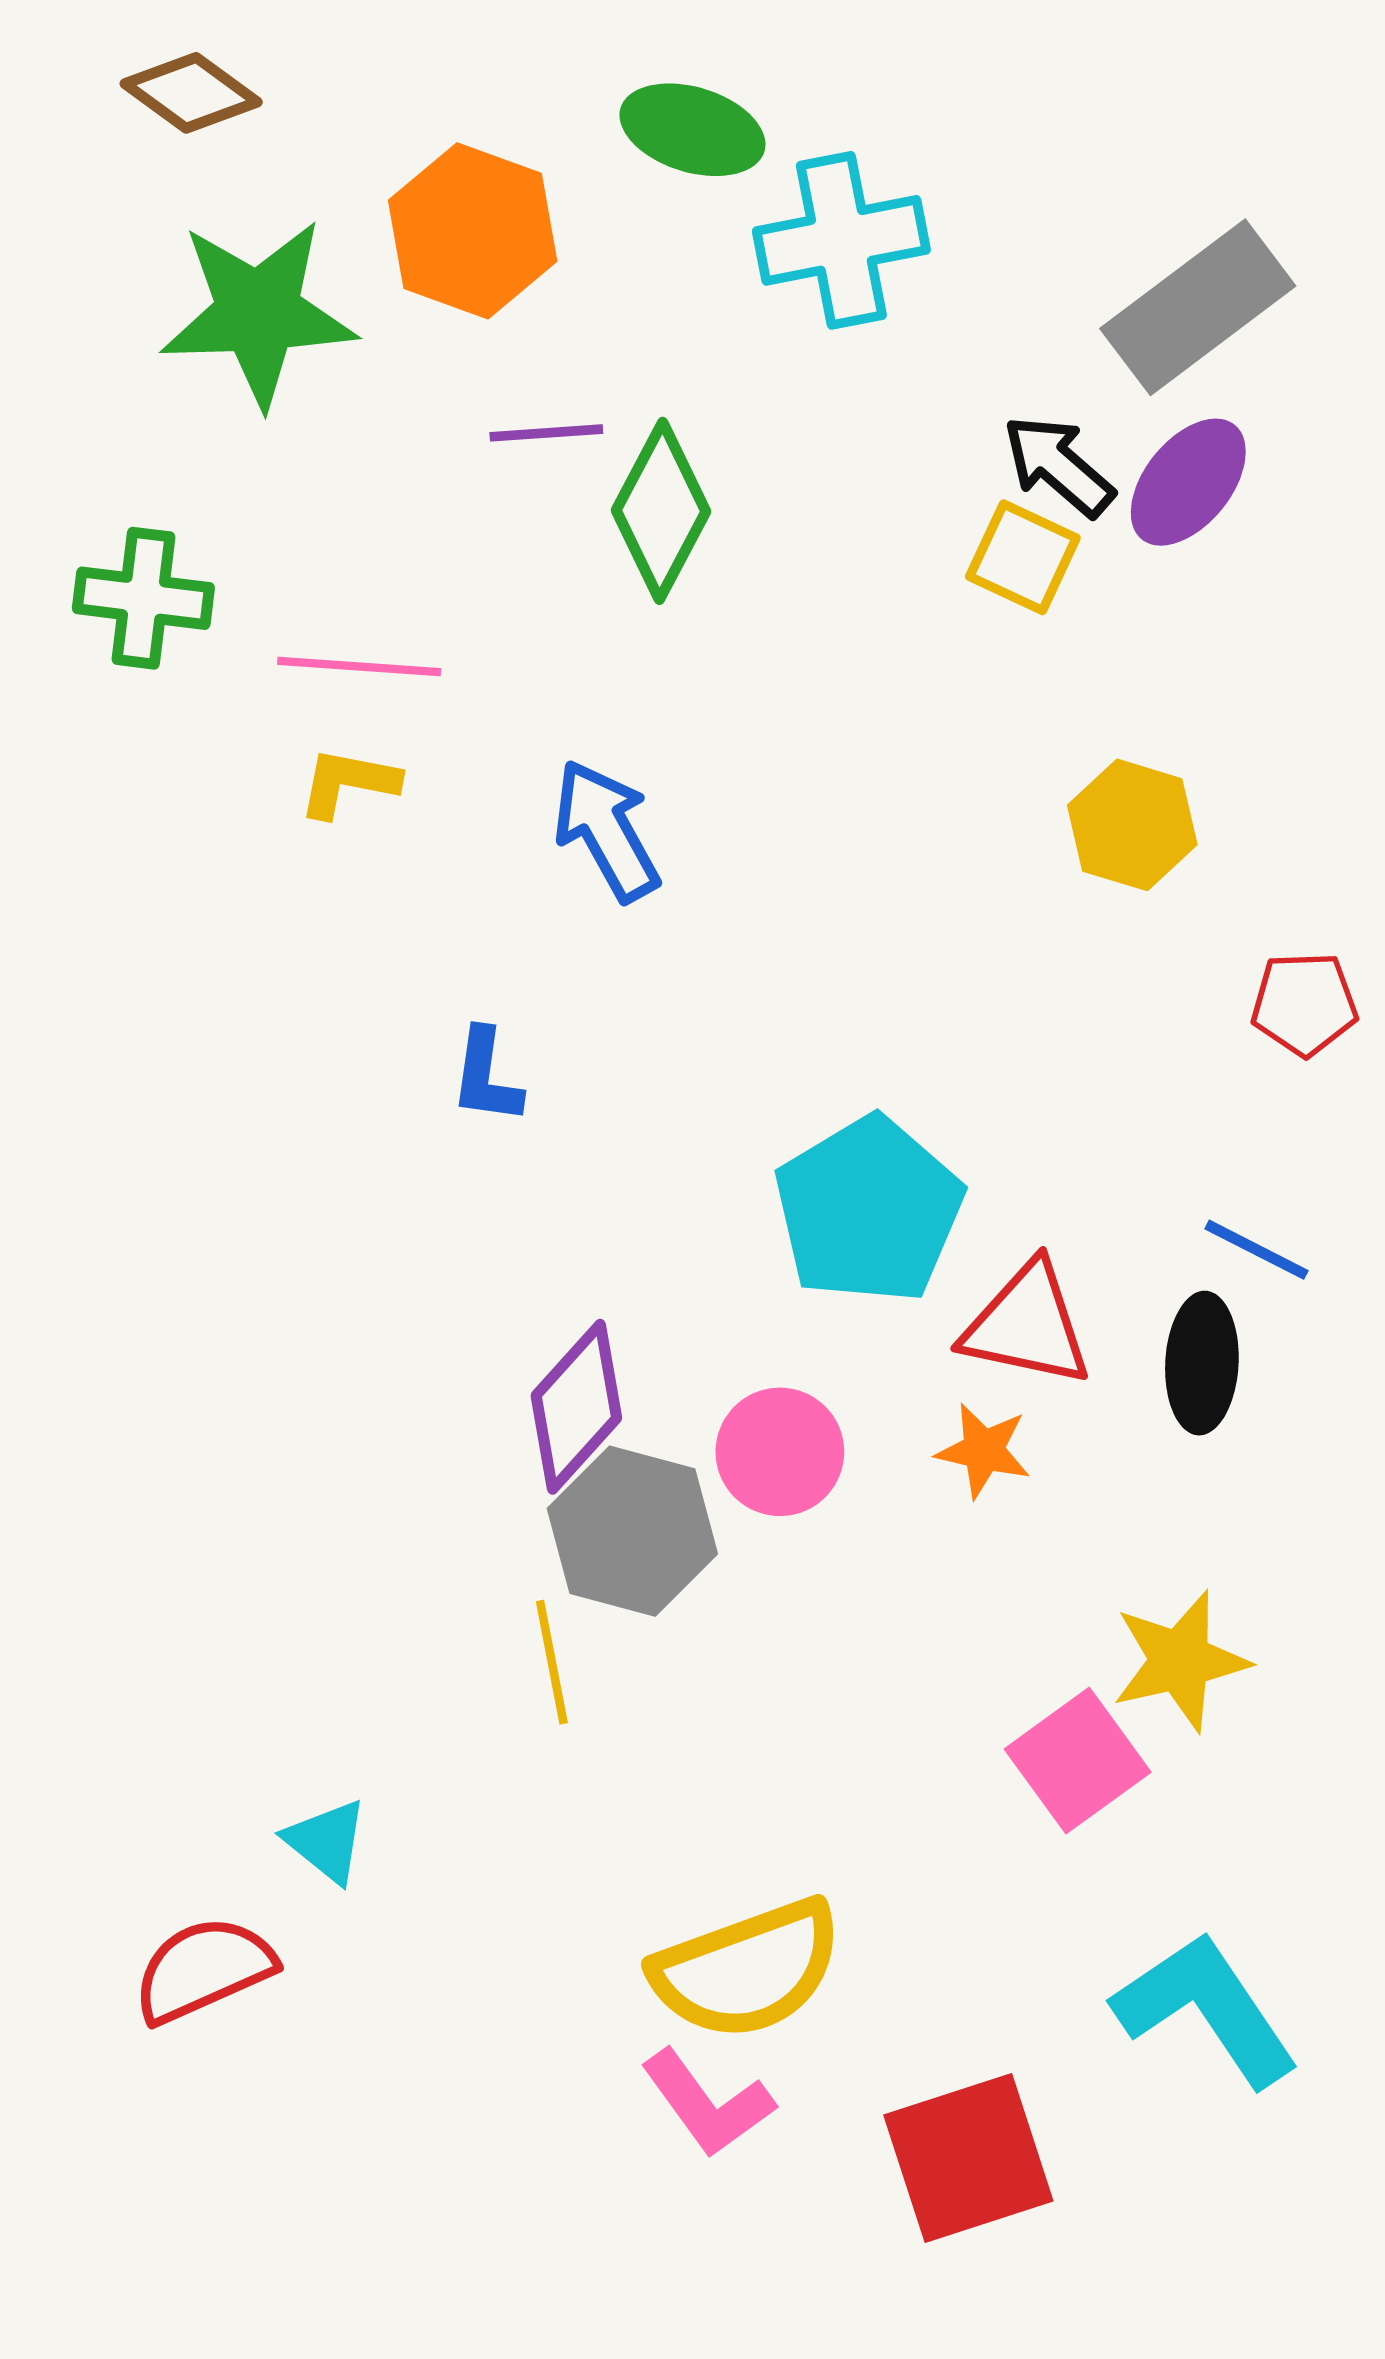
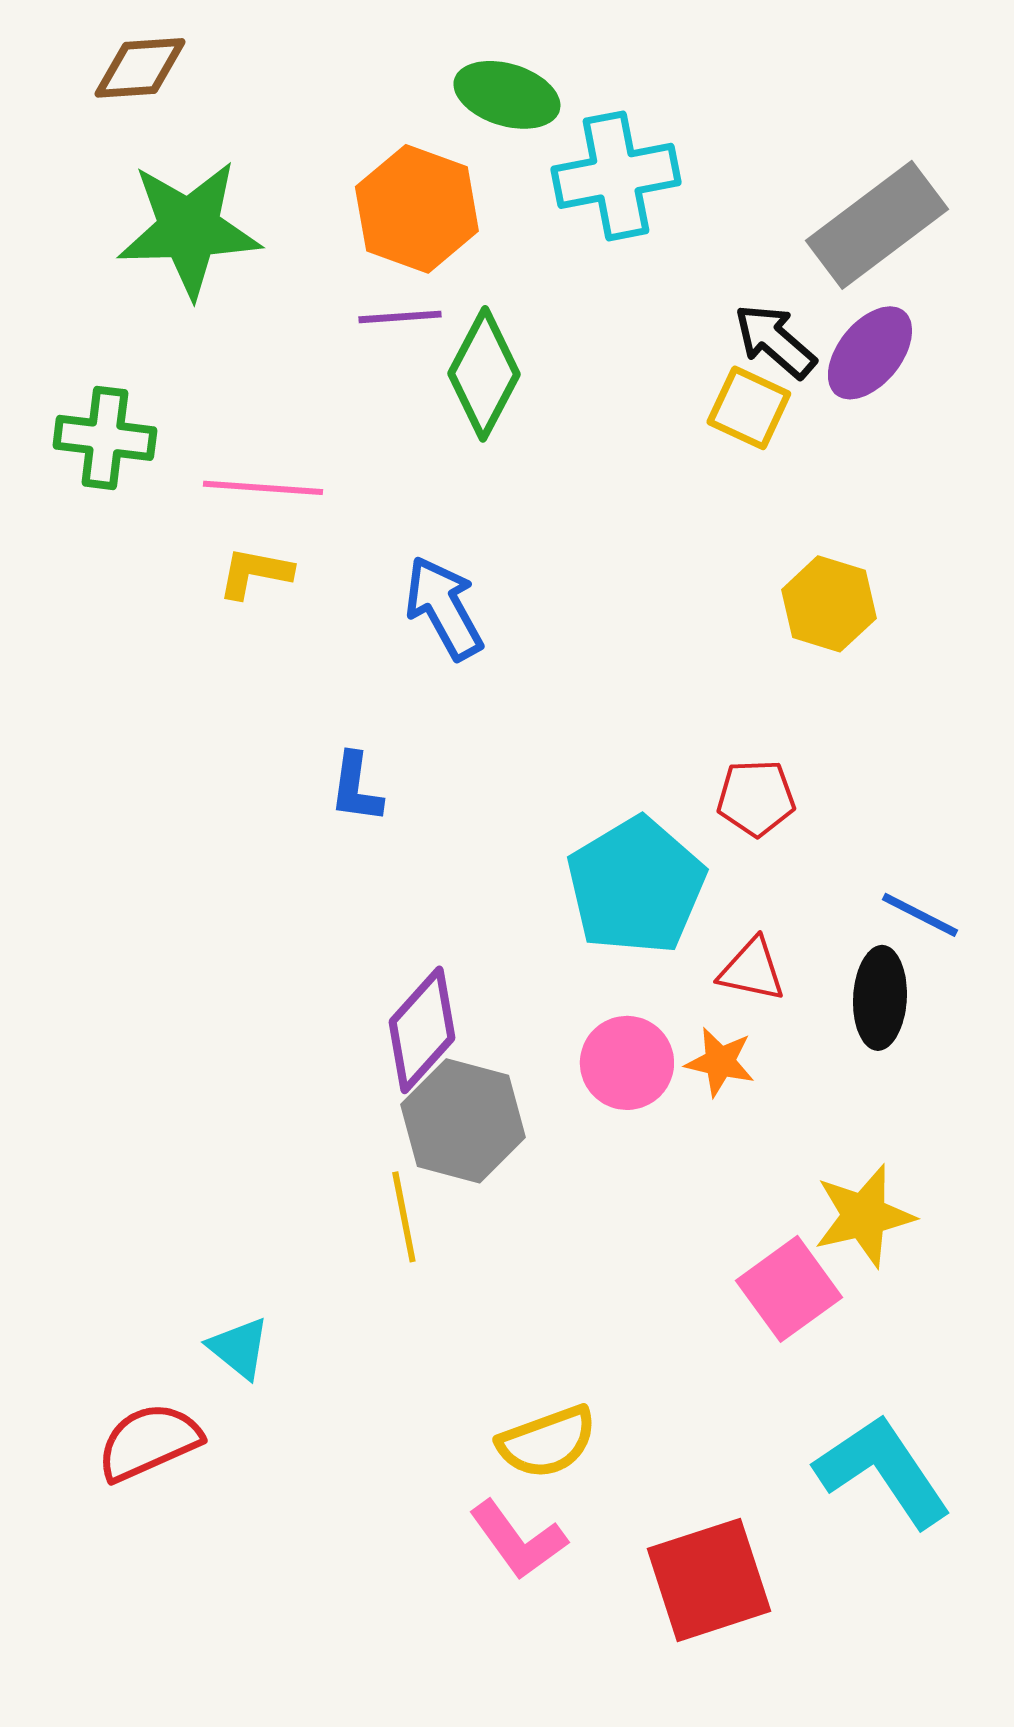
brown diamond: (191, 93) -> (140, 68), turned -40
orange hexagon: (473, 231) -> (417, 209), moved
red pentagon: (1304, 1004) -> (756, 798), moved
red triangle: (1027, 1325) -> (752, 970), size x0.7
pink circle: (780, 1452) -> (627, 1063), moved
yellow semicircle: (747, 1969) -> (547, 1442), size x0.7

